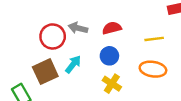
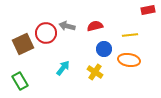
blue circle: (109, 56) -> (104, 49), moved
cyan arrow: (73, 64) -> (63, 68), moved
brown square: (45, 72) -> (23, 44), moved

